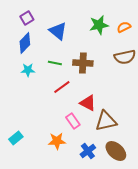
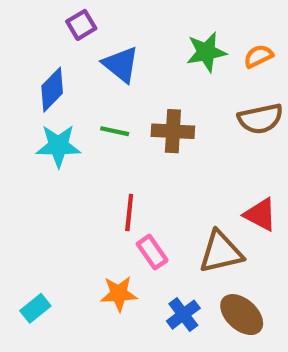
purple square: (27, 18) -> (81, 25), moved
cyan star: (28, 70) -> (58, 146), size x1.5
red line: (62, 87) -> (129, 212), moved, turned -48
red triangle: (88, 103) -> (260, 215), moved
cyan rectangle: (16, 138) -> (35, 308), moved

